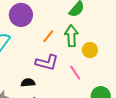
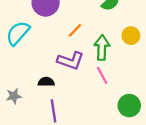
green arrow: (71, 36) -> (102, 48), moved
yellow circle: (90, 50) -> (131, 36), moved

